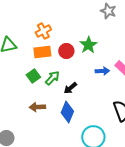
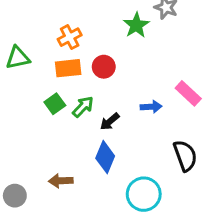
green star: (88, 45) -> (136, 25), moved
blue arrow: (102, 71) -> (151, 107), moved
brown arrow: (37, 107) -> (61, 181), moved

